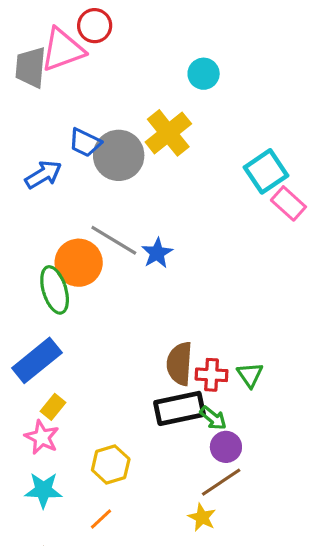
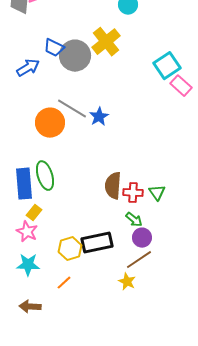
green ellipse: (55, 290) -> (45, 176), moved
blue rectangle: (37, 360) -> (24, 184), turned -56
black rectangle: (180, 408) -> (97, 243), moved

